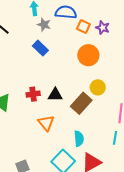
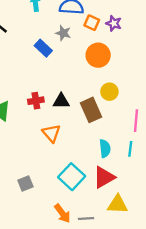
gray star: (44, 25) -> (63, 33), moved
brown rectangle: (81, 103) -> (91, 110), turned -65
cyan semicircle: (79, 139) -> (105, 148), moved

